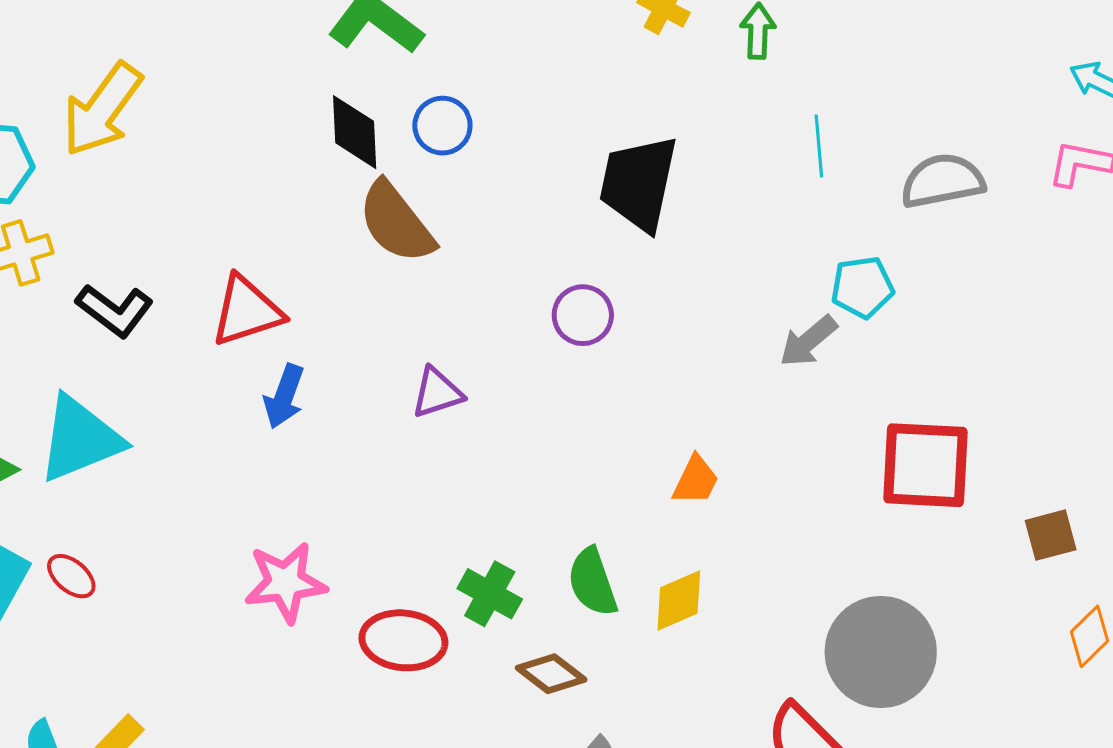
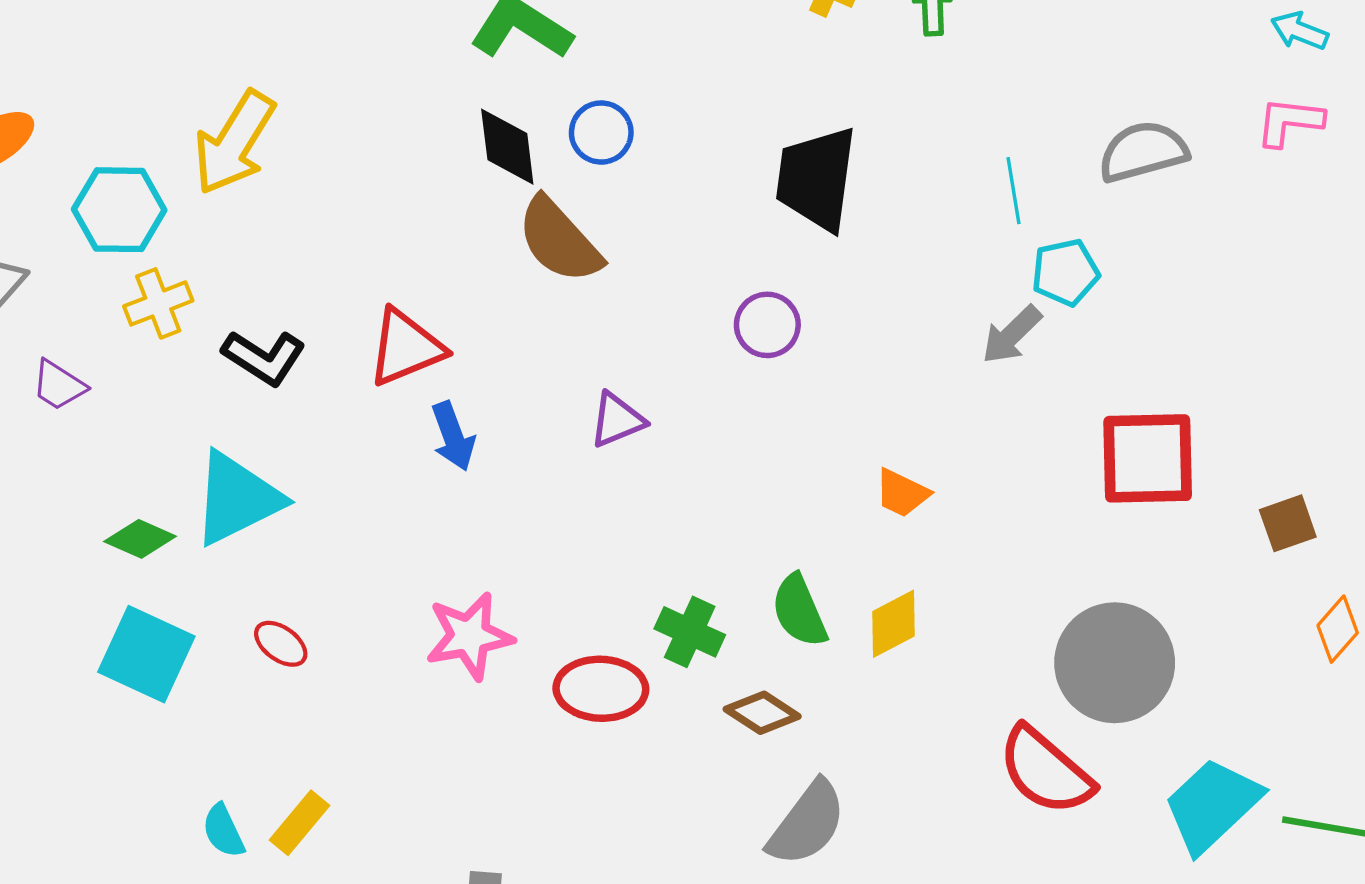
cyan line: (819, 146) -> (1013, 191), moved
blue arrow: (284, 396) -> (453, 436), turned -36
orange trapezoid: (696, 480) -> (902, 493), turned 94
red ellipse: (71, 576) -> (281, 644), moved

